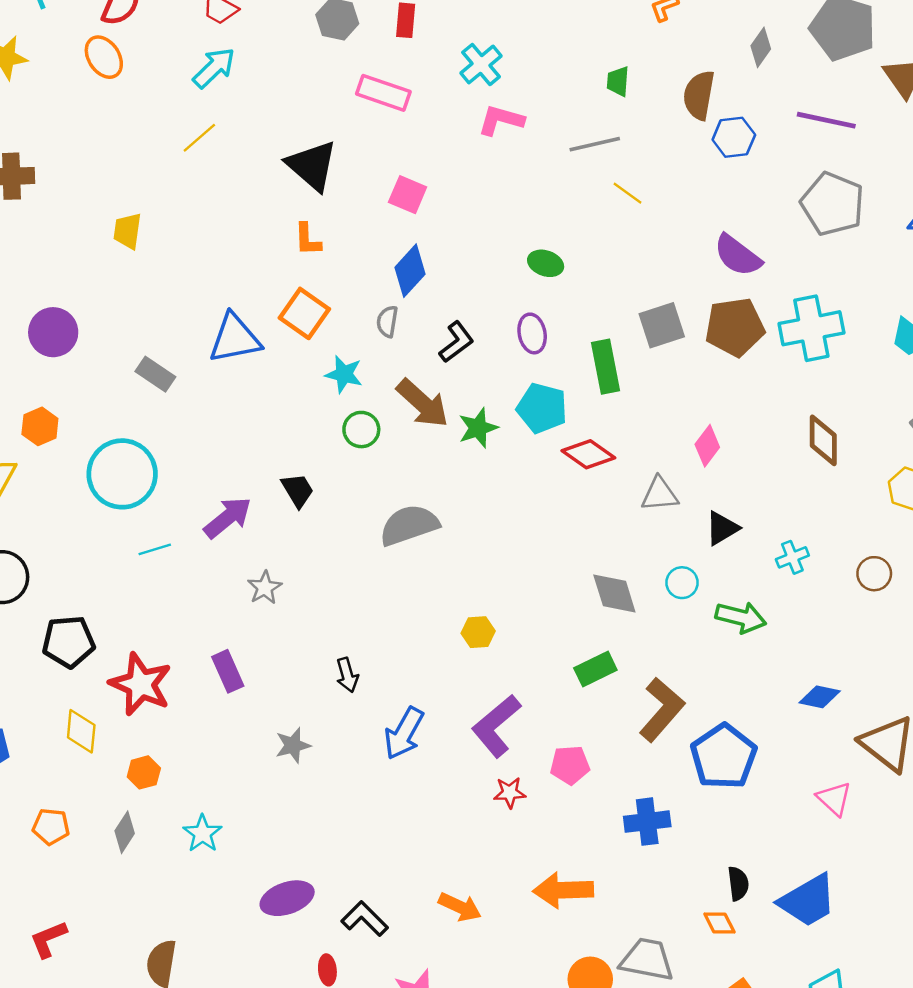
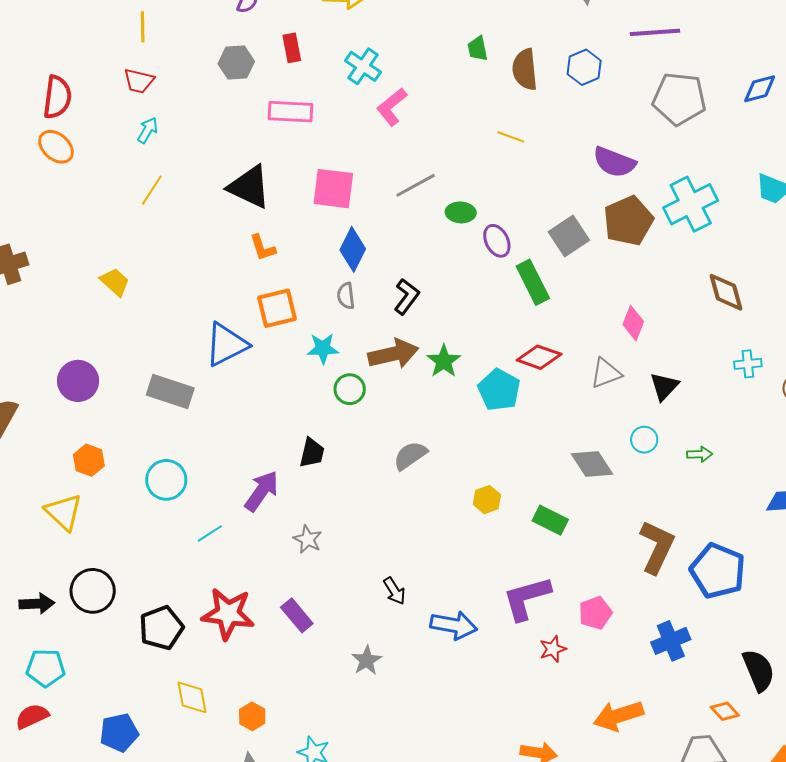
cyan arrow: (214, 68) -> (148, 130), size x0.7
brown semicircle: (699, 95) -> (525, 69), moved
pink L-shape: (501, 120) -> (392, 107), turned -39
gray line: (595, 144) -> (416, 185), moved
pink square: (408, 195) -> (333, 189), size x1.4
yellow trapezoid: (127, 231) -> (115, 282), turned 140
orange square: (304, 313) -> (277, 308), turned -33
purple ellipse: (532, 333) -> (497, 241), moved
gray rectangle: (155, 374) -> (170, 392), size x1.4
brown arrow: (423, 403) -> (393, 354), turned -39
cyan pentagon: (542, 408) -> (499, 390), moved, turned 30
cyan circle: (122, 474) -> (166, 480), size x0.7
black trapezoid: (298, 490) -> (312, 453), turned 60
gray semicircle: (409, 525) -> (410, 456), size x0.7
cyan cross: (792, 557) -> (748, 364), moved, turned 32
green arrow: (741, 617) -> (700, 454), size x0.6
yellow hexagon: (478, 632) -> (487, 500), moved
green rectangle: (595, 669) -> (550, 520), moved, turned 68
red star: (141, 684) -> (228, 614), moved
purple L-shape: (496, 726) -> (527, 598), turned 40
blue arrow: (404, 733) -> (454, 625), turned -93
black semicircle: (738, 884) -> (759, 670), size x1.5
orange diamond: (719, 923) -> (725, 711), moved

